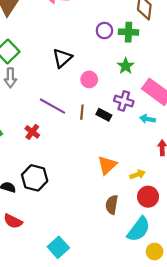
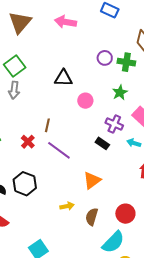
black triangle: (62, 58) -> (63, 78), turned 36
purple line: (53, 106) -> (59, 150), moved
brown line: (82, 112) -> (47, 125), moved
black rectangle: (104, 115) -> (102, 143), moved
yellow arrow: (138, 175) -> (67, 206), moved

